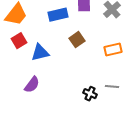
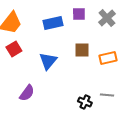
brown square: (77, 40) -> (82, 50), moved, turned 35
blue triangle: (40, 53) -> (48, 61), moved, turned -36

